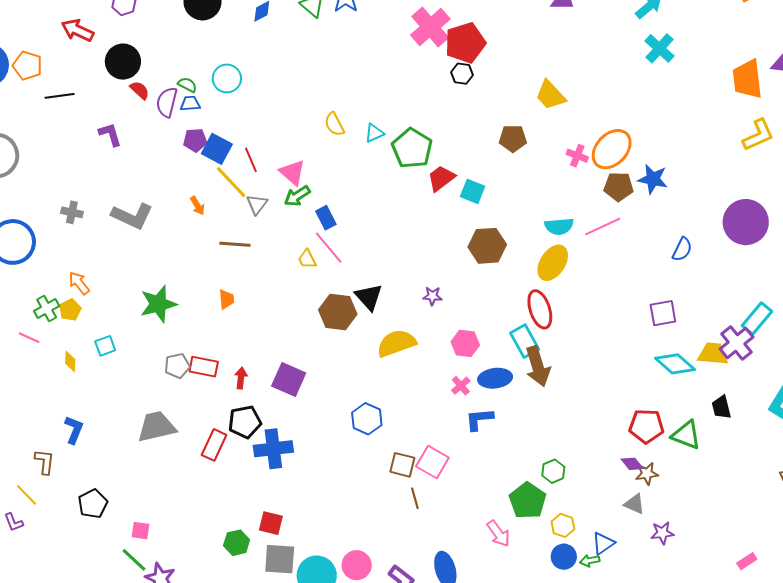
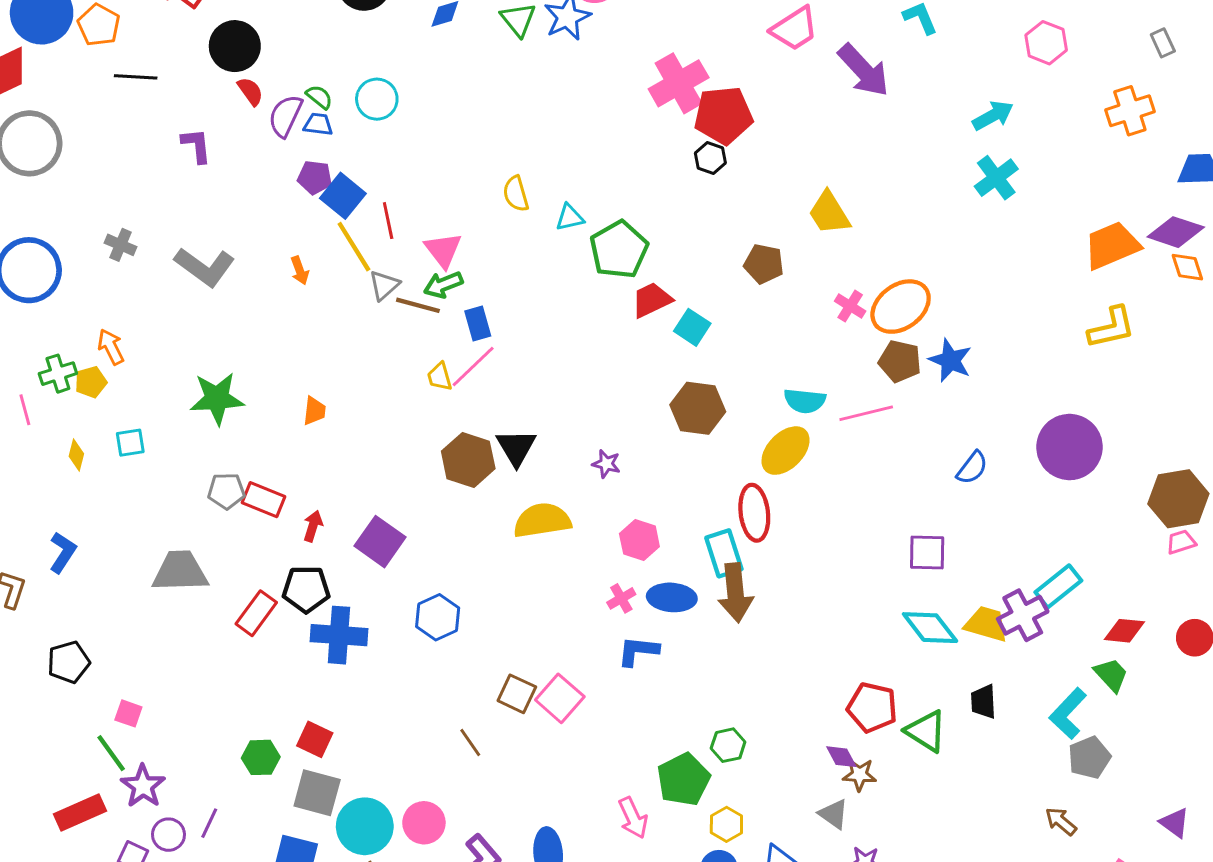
orange trapezoid: (747, 79) -> (1112, 245), turned 63
brown line: (235, 244) -> (418, 305), moved
pink line: (329, 248) -> (473, 366), turned 75
pink line: (29, 338) -> (25, 410), turned 40
blue hexagon: (367, 419) -> (438, 617), moved
brown line: (415, 498) -> (470, 742), moved, turned -30

